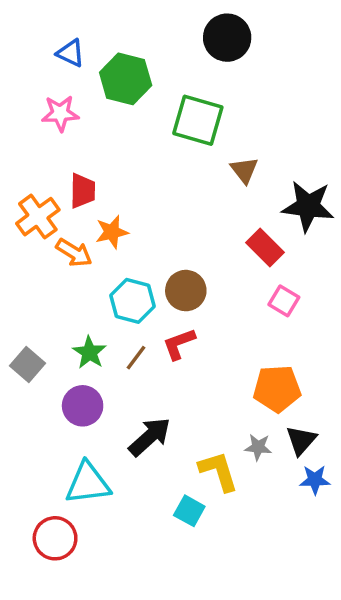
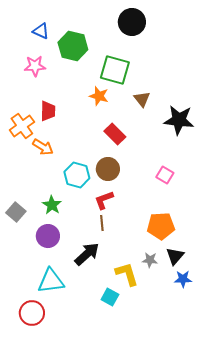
orange star: (112, 232) -> (99, 96), moved, turned 30
red rectangle: (265, 248) -> (115, 134), moved
brown line: (136, 358) -> (102, 223), moved, turned -42

